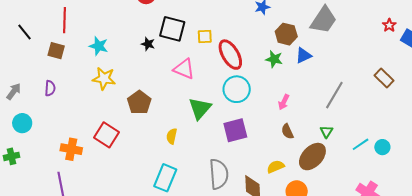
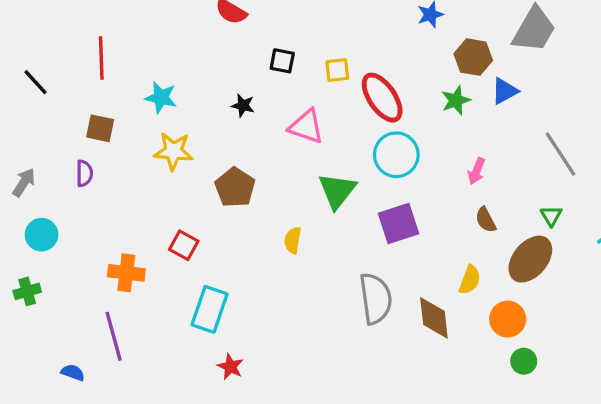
black square: (172, 29) -> (282, 61), size x0.6
black star: (148, 44) -> (243, 105), moved
brown square: (56, 51) -> (100, 128), moved
green star: (274, 59) -> (456, 100), turned -30
gray line: (334, 95) -> (561, 154), turned -60
red square: (107, 135) -> (184, 245), size x0.7
yellow semicircle: (276, 167) -> (470, 280), turned 138
cyan rectangle: (165, 178) -> (210, 309), moved

